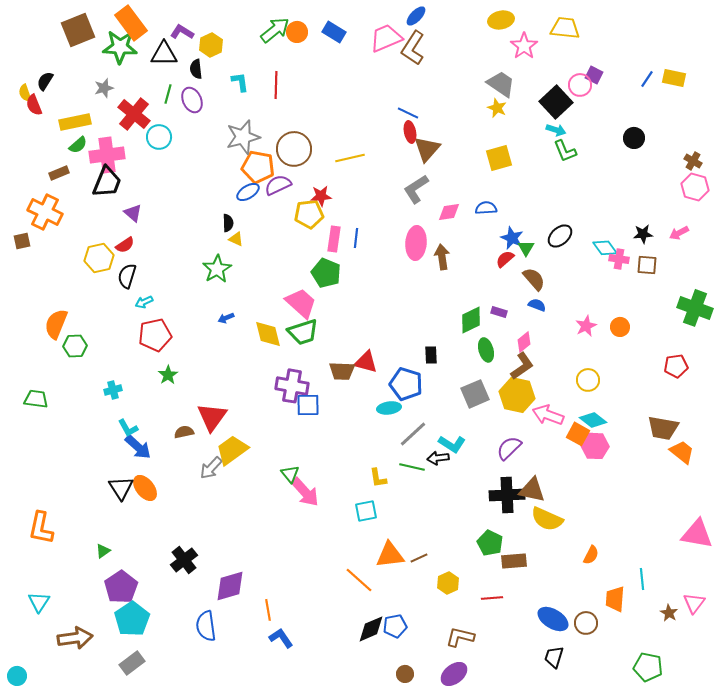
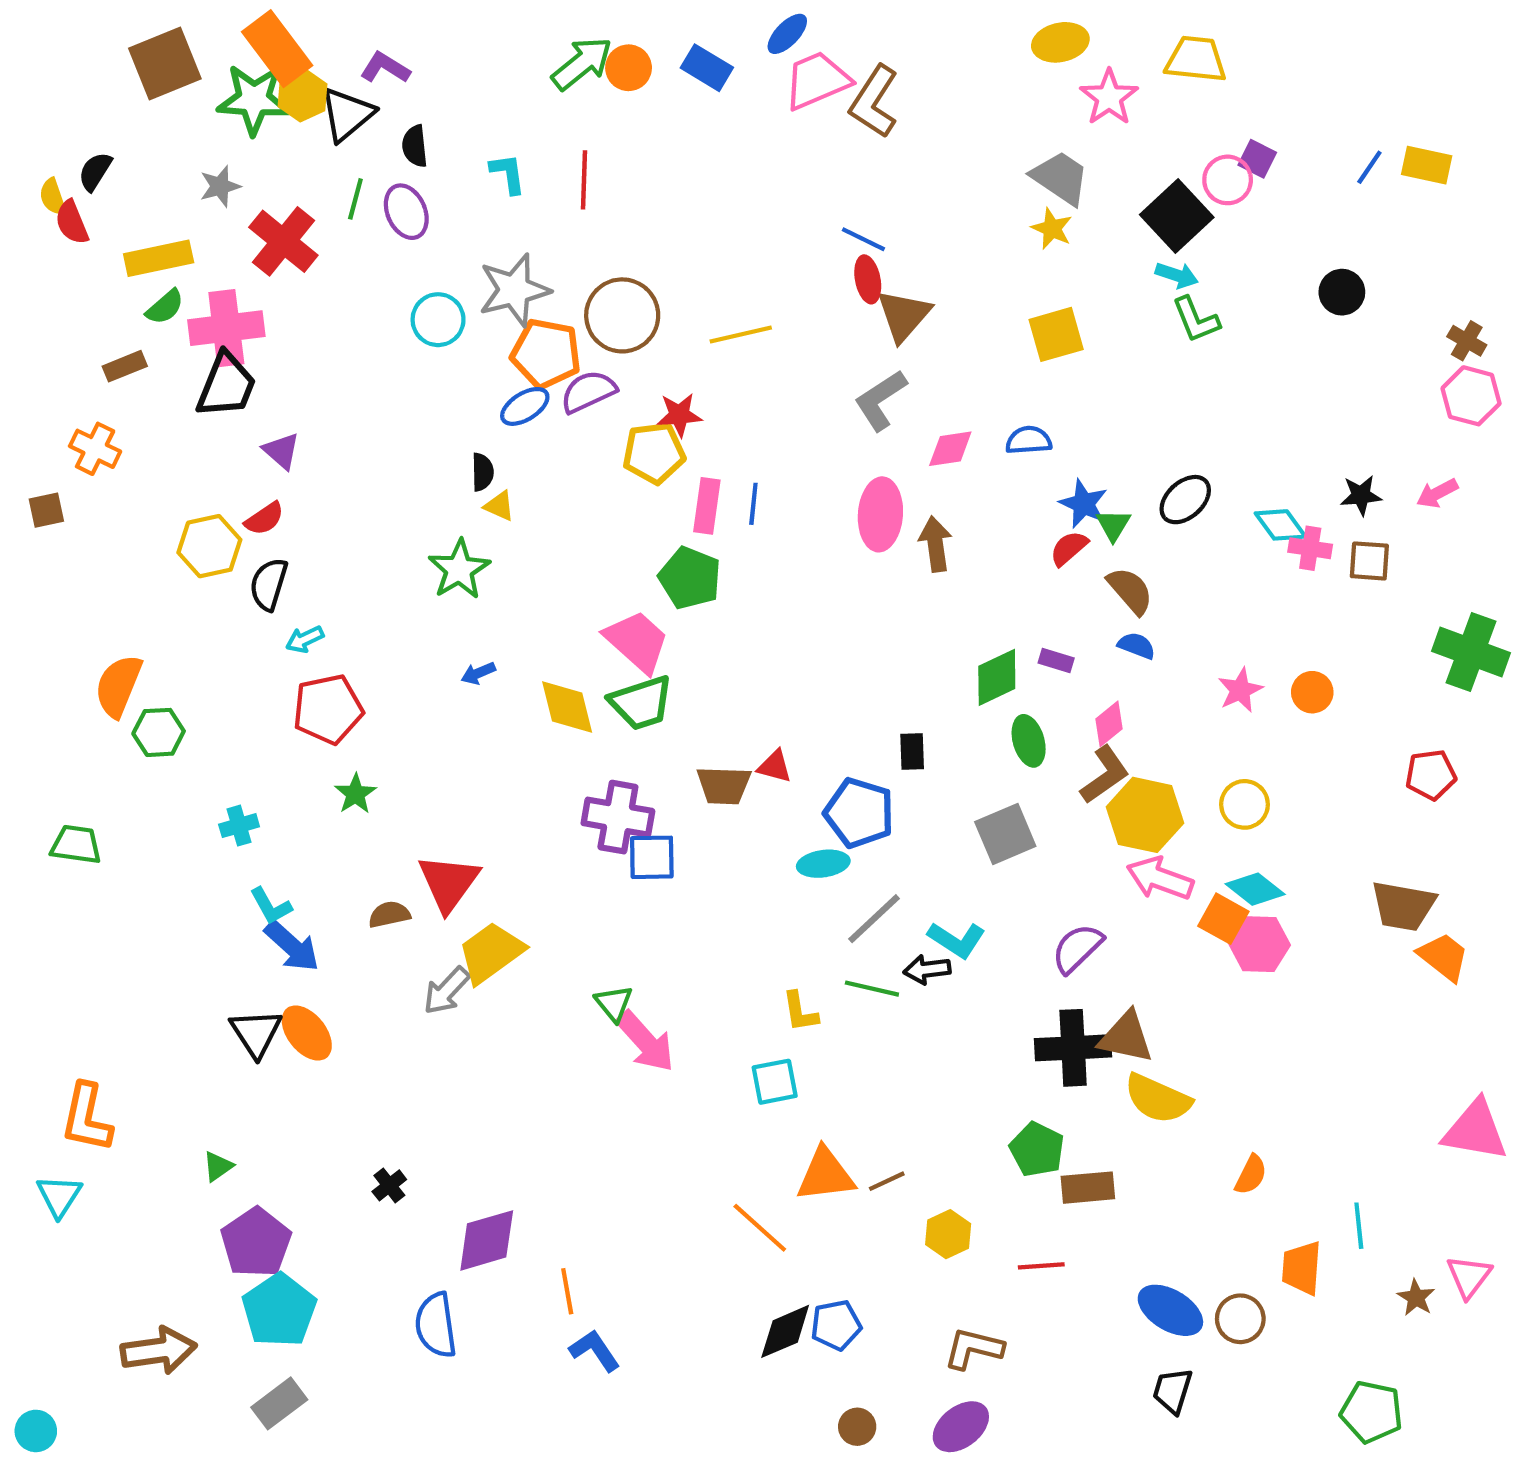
blue ellipse: (416, 16) -> (787, 34), moved
yellow hexagon: (211, 45) -> (303, 95), moved
black triangle: (164, 54) -> (347, 114), turned -40
cyan circle: (159, 137) -> (438, 320), moved
orange cross: (45, 212) -> (95, 449), size x0.7
red triangle: (366, 362) -> (775, 766), size x0.7
yellow hexagon: (517, 395) -> (1145, 815), moved
black cross: (184, 560) -> (389, 1185), size x0.6
cyan triangle: (39, 602) -> (59, 1196), moved

